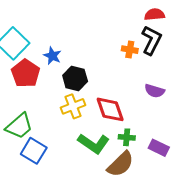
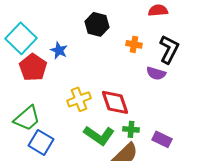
black L-shape: (151, 40) -> (169, 49), moved
black hexagon: (75, 78) -> (97, 24), moved
purple semicircle: (155, 91) -> (156, 73), moved

